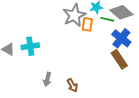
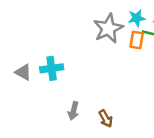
orange rectangle: (87, 24) -> (137, 40), moved

